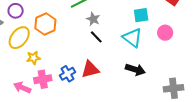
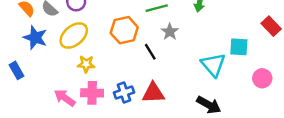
cyan square: (141, 15) -> (239, 47), moved
orange hexagon: (45, 24) -> (124, 30), moved
pink circle: (165, 33) -> (262, 78), moved
black line: (96, 37) -> (150, 52), moved

